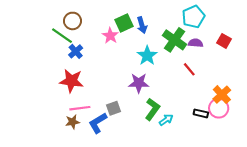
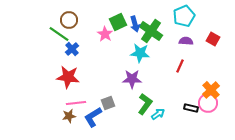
green cross: (175, 40) -> (151, 31), moved
cyan star: (147, 56) -> (140, 53), turned -30
red line: (189, 69) -> (180, 66), turned 64

